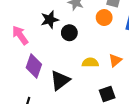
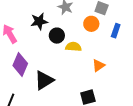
yellow semicircle: (90, 63) -> (73, 47), moved

